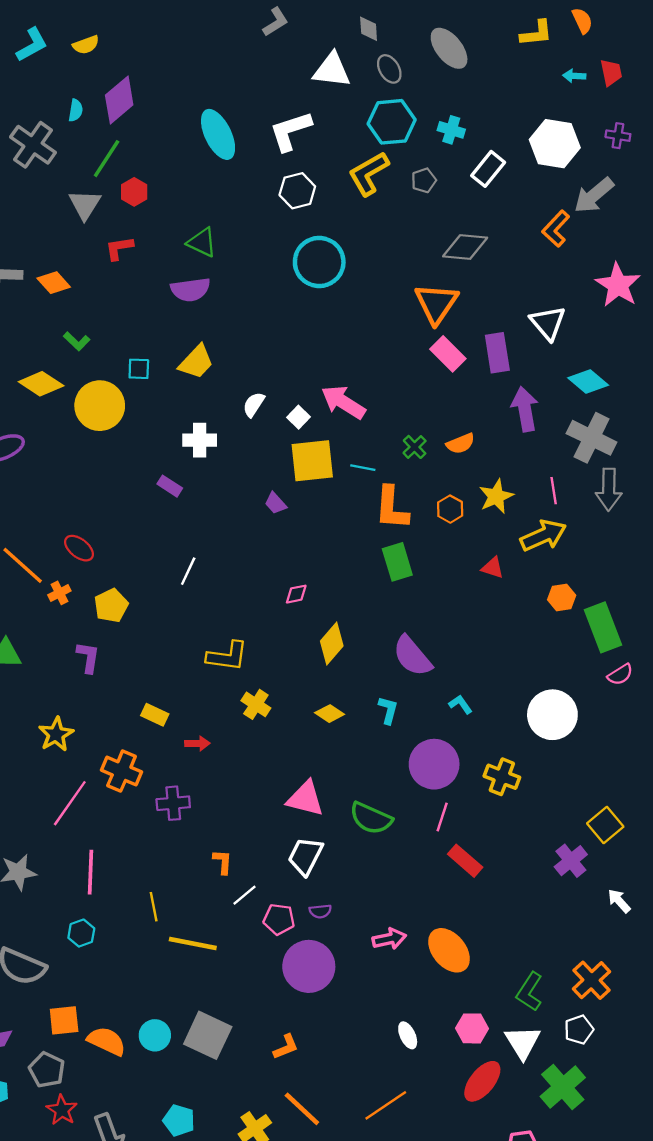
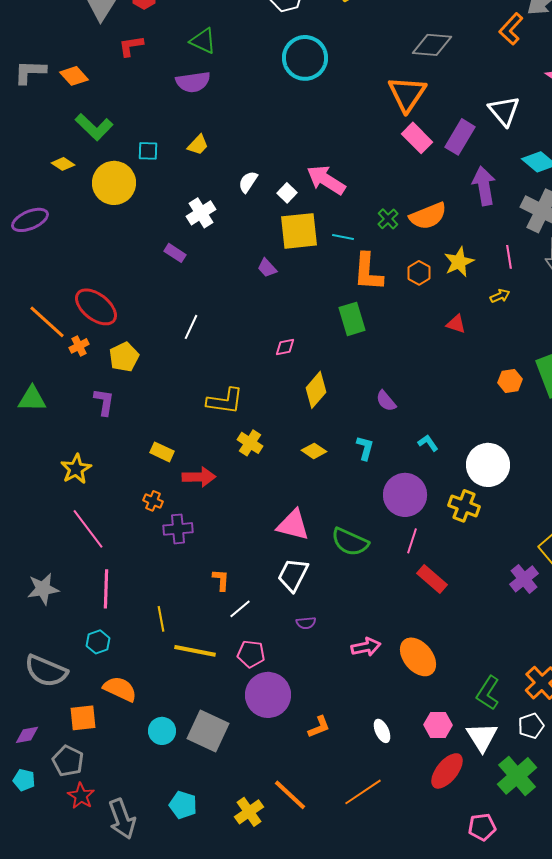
green L-shape: (77, 341) -> (94, 127), size x1.6
purple rectangle: (497, 353) -> (460, 137), turned 40
yellow trapezoid: (196, 362) -> (198, 145), size x0.7
yellow diamond: (41, 384) -> (63, 164), size x0.6
white cross: (200, 440) -> (201, 213), turned -32
orange semicircle: (461, 444) -> (428, 216), size x1.5
yellow arrow: (543, 535) -> (500, 296), size x0.5
red ellipse: (79, 548) -> (96, 307), size x1.6
green rectangle: (397, 562) -> (352, 319), moved
orange hexagon: (562, 598) -> (510, 381), moved
purple semicircle: (412, 656) -> (386, 401), size x0.6
white circle: (552, 715) -> (488, 465), moved
red arrow: (197, 743) -> (199, 477), size x1.5
orange cross: (122, 771) -> (153, 501), moved, size x0.6
pink line: (70, 803) -> (88, 529), turned -72
pink pentagon: (279, 919) -> (251, 654), moved
purple circle: (309, 966) -> (268, 695), moved
orange semicircle: (107, 1041) -> (120, 689), moved
orange L-shape: (286, 1047) -> (319, 727), moved

